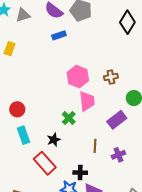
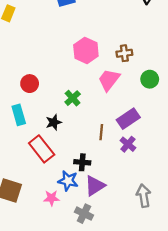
pink trapezoid: (87, 101) -> (109, 80), moved, turned -140
red circle: (17, 109) -> (30, 84), moved
purple rectangle: (117, 120) -> (128, 119), moved
purple cross: (118, 155) -> (128, 144), turned -32

